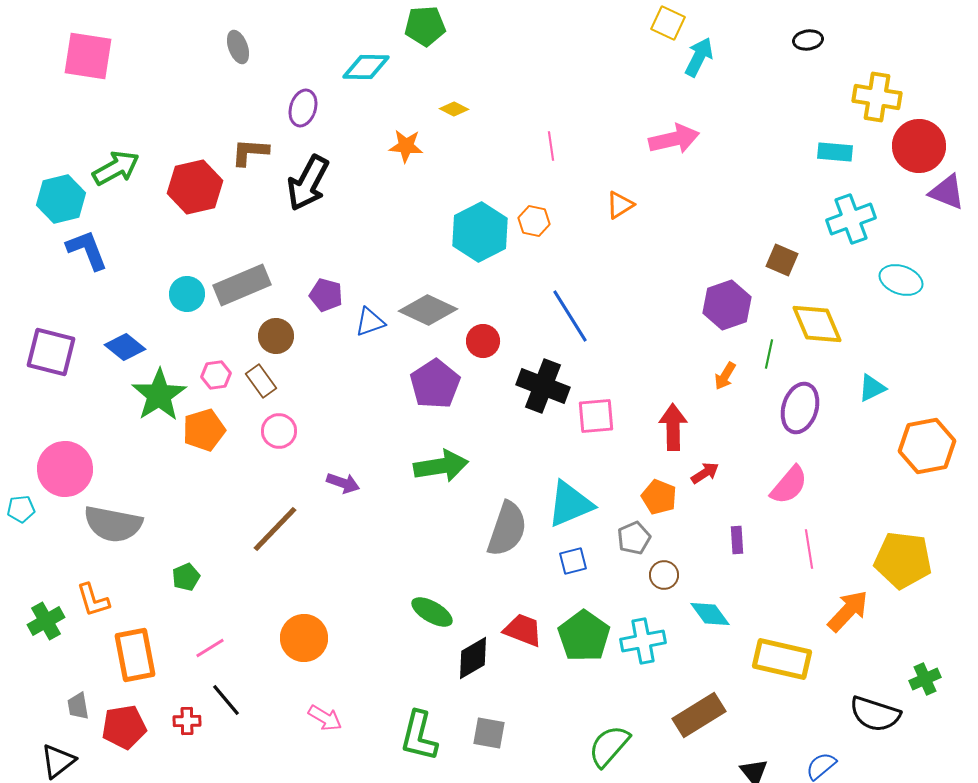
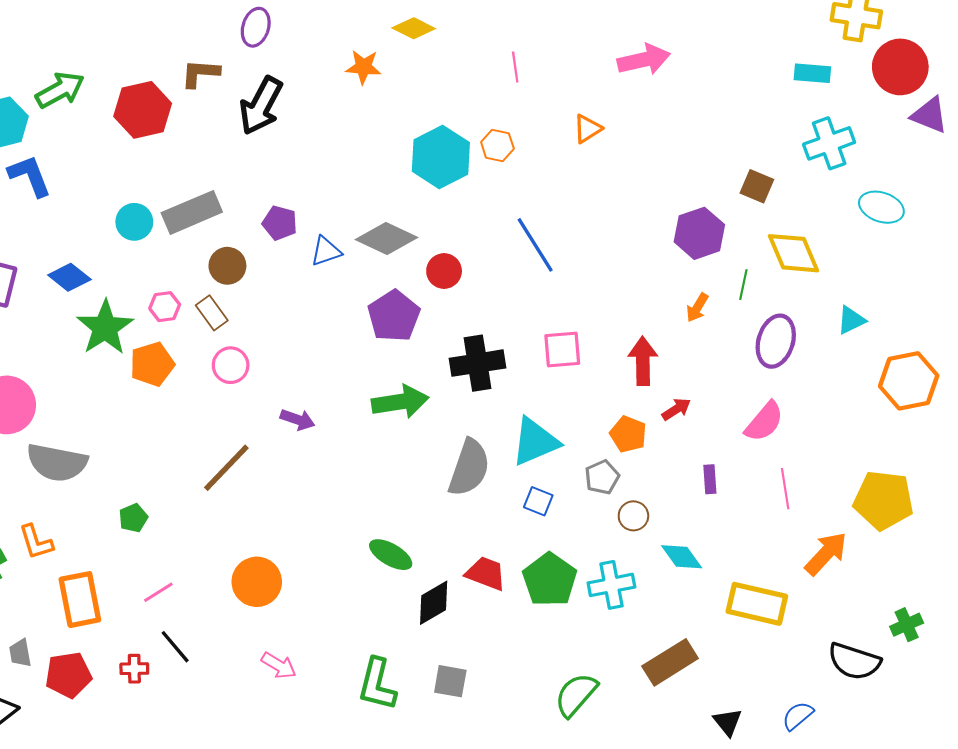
yellow diamond: (454, 109) -> (414, 28), size x1.4
black cross: (543, 386) -> (478, 363), moved, turned -30
blue square: (573, 561) -> (538, 501), turned 36

